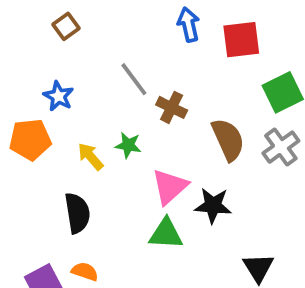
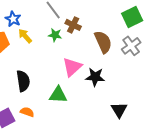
green star: (128, 145) -> (55, 35), moved
yellow arrow: (90, 156) -> (25, 36), moved
green triangle: (166, 234) -> (58, 95), moved

